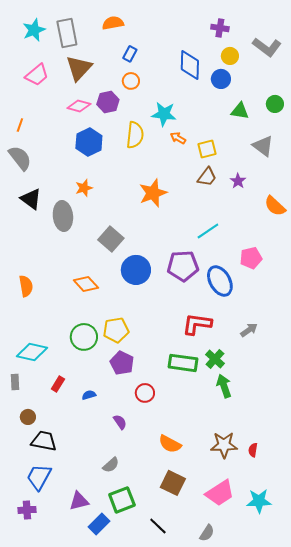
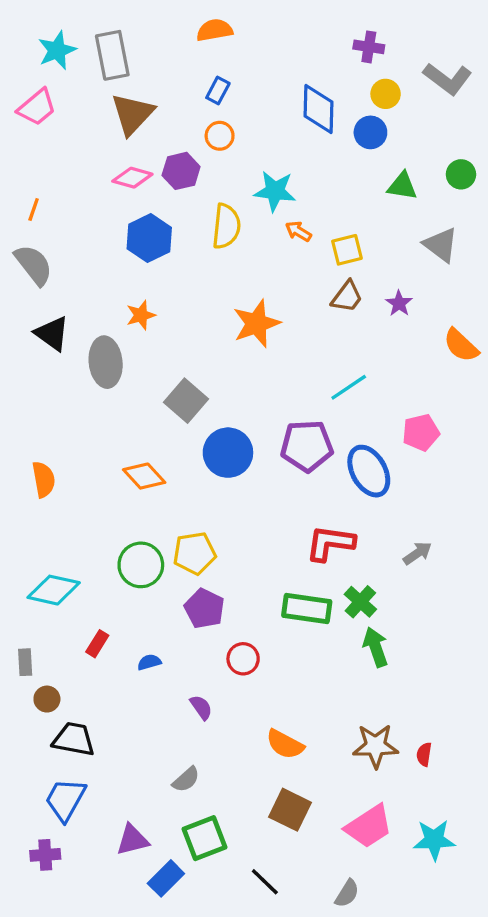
orange semicircle: (113, 23) -> (215, 30), moved
pink trapezoid: (37, 75) -> (37, 107), moved
gray rectangle: (15, 382) -> (25, 662), moved

